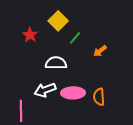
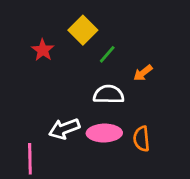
white semicircle: (56, 63) -> (109, 94), moved

